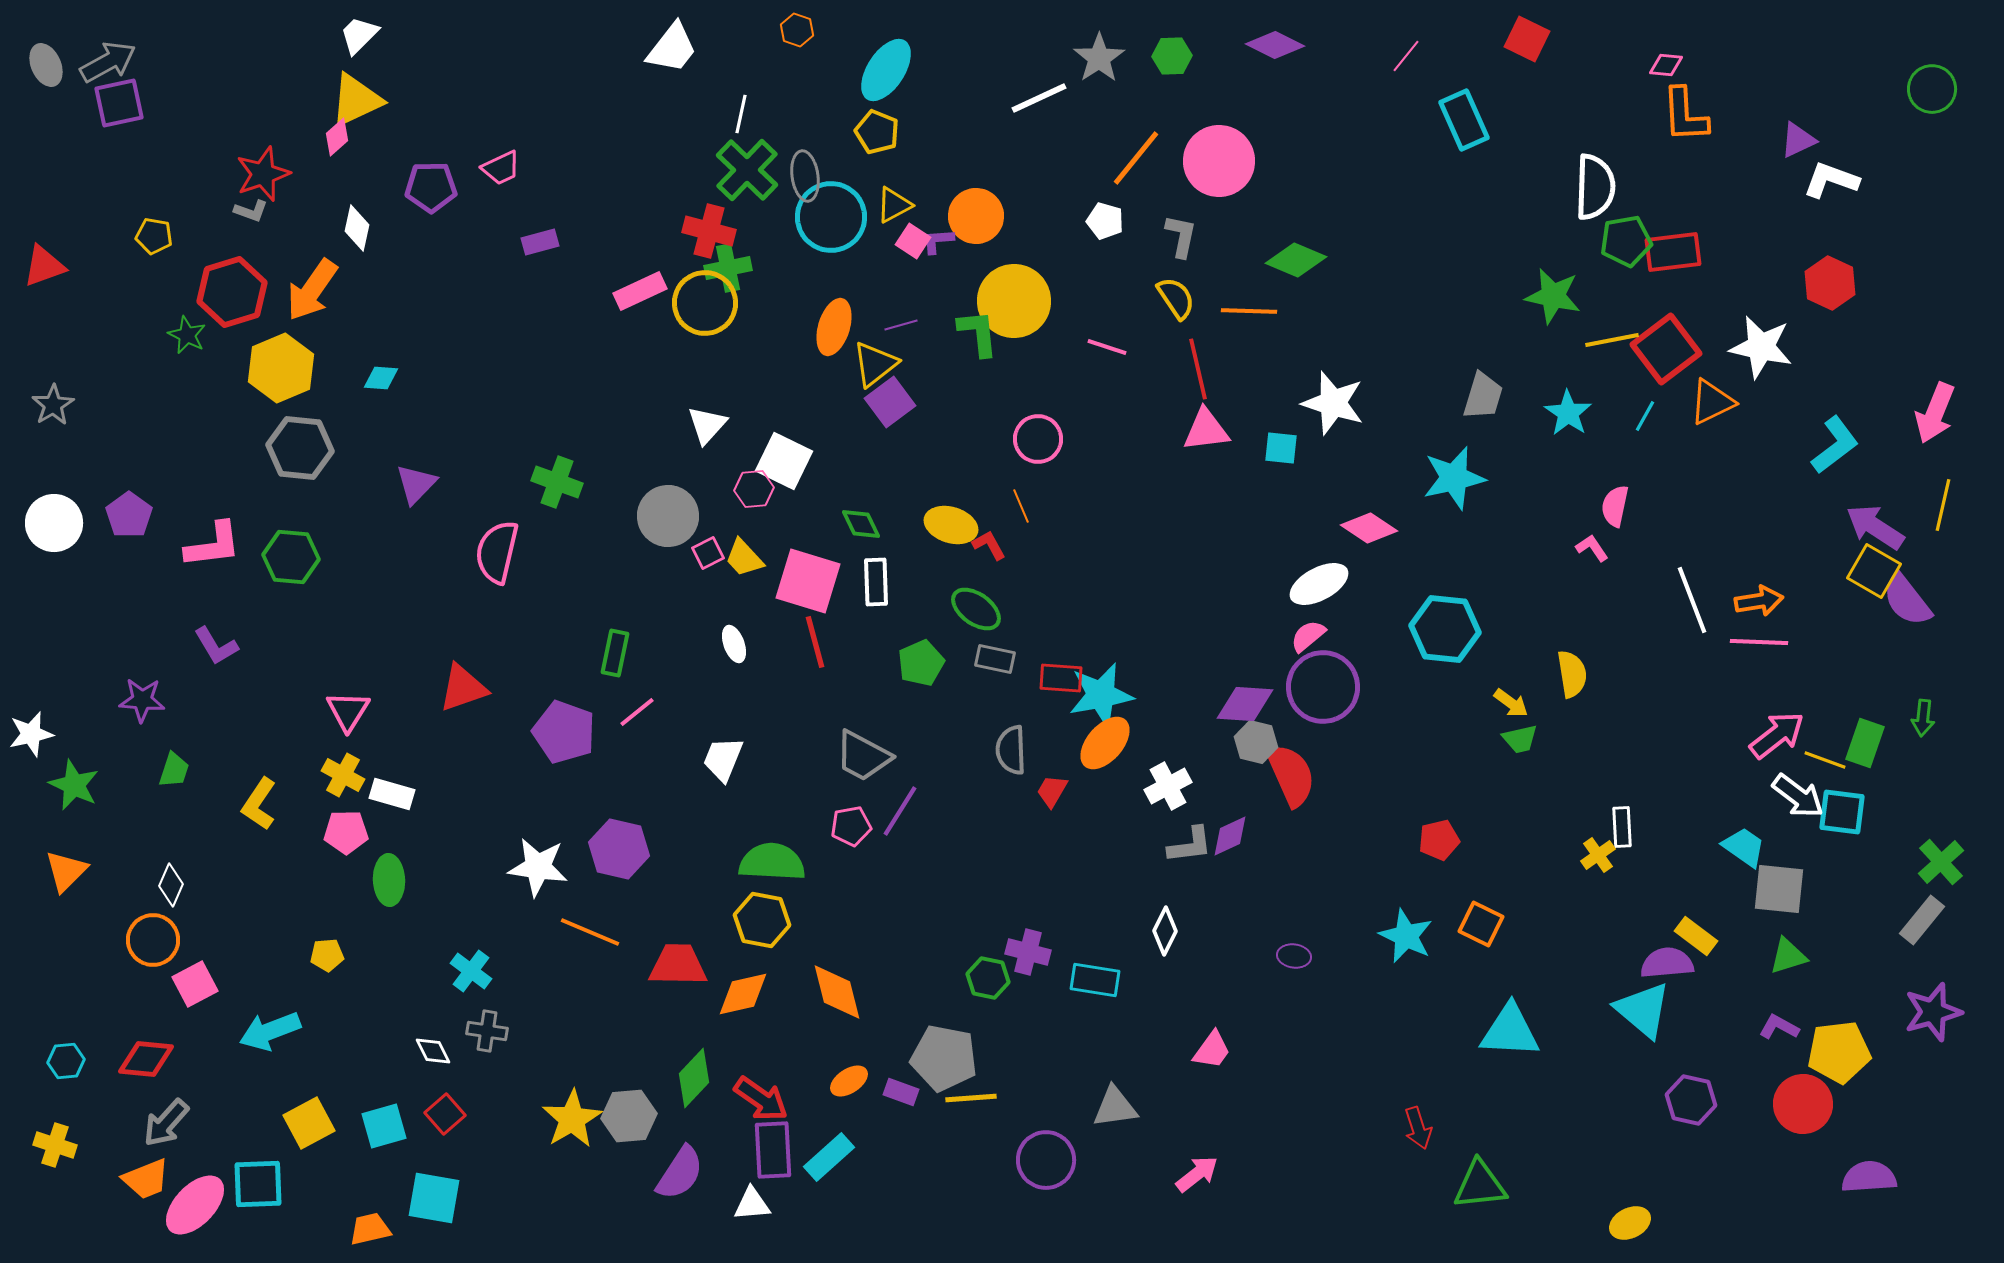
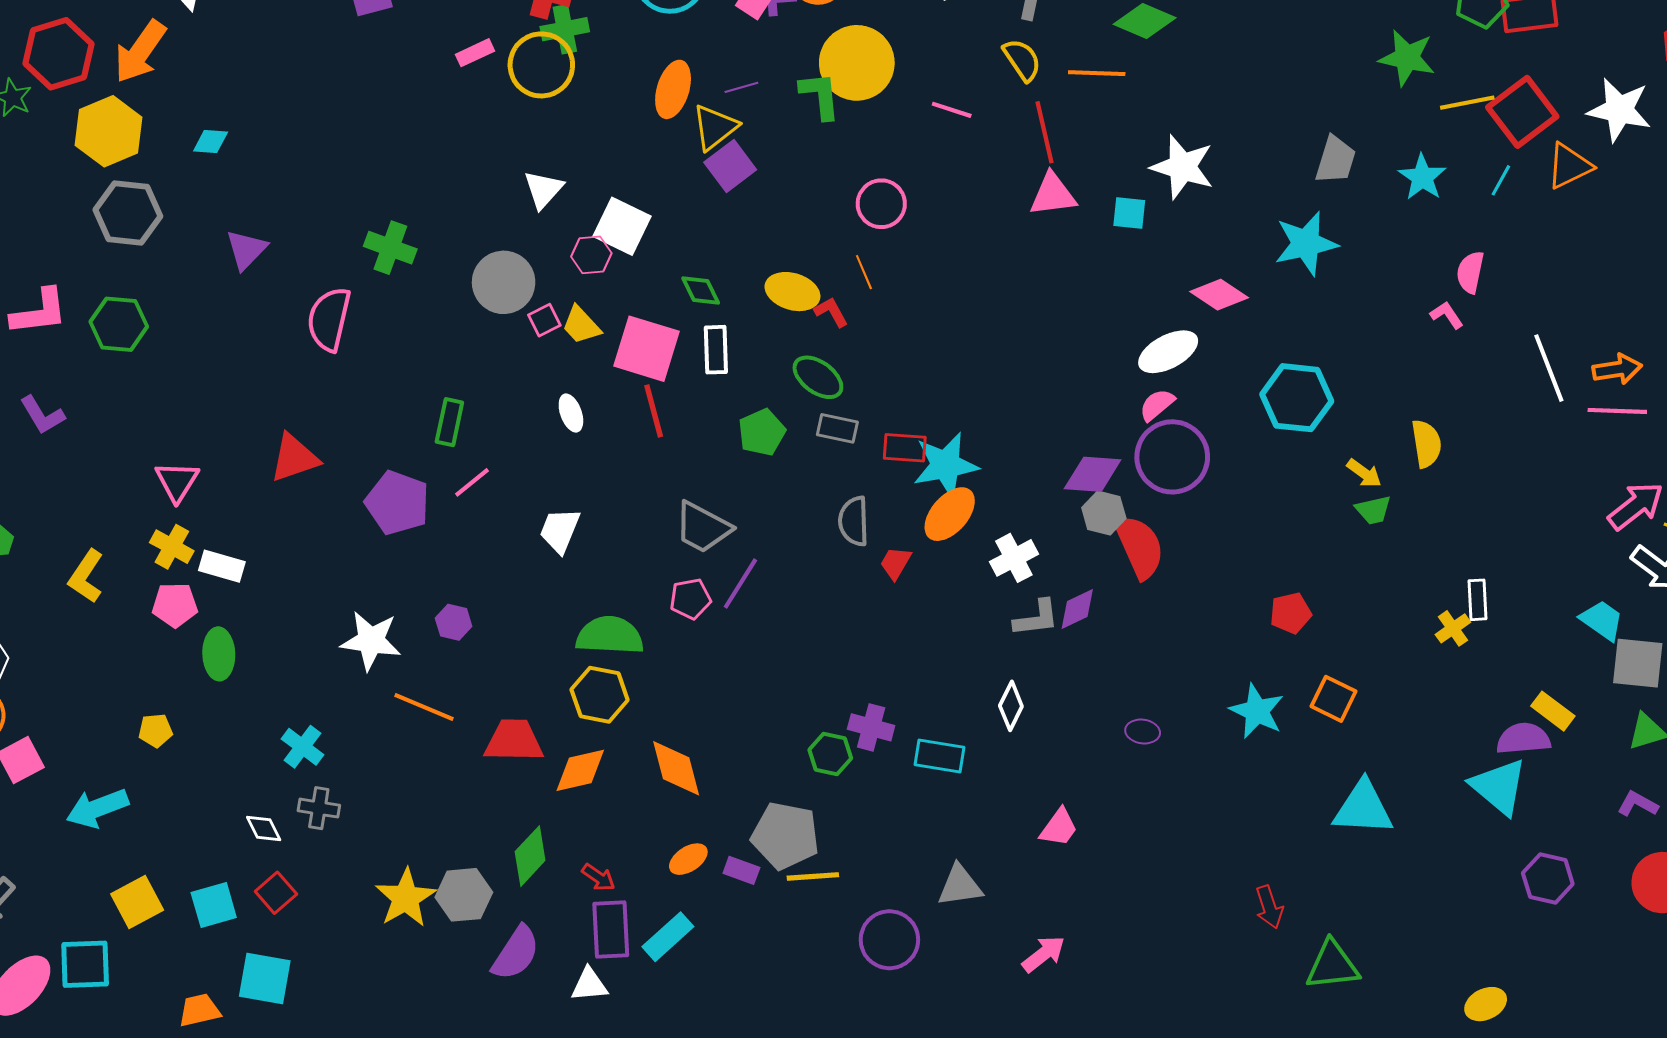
pink rectangle: (640, 291) -> (475, 53), size x0.7
purple hexagon: (619, 849) -> (454, 622), size x0.6
red arrow: (761, 1099) -> (599, 877), size x0.6

